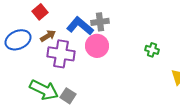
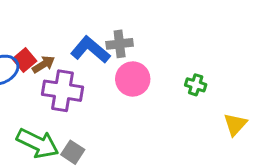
red square: (40, 12) -> (24, 60), moved
pink circle: (97, 46) -> (133, 79), moved

